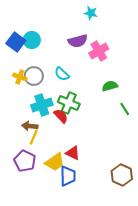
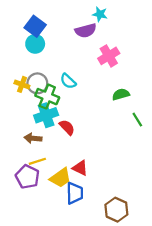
purple semicircle: (78, 41) -> (86, 31), moved
blue square: (16, 42) -> (35, 26), moved
green cross: (69, 103) -> (47, 97), moved
yellow line: (34, 137) -> (37, 161), moved, turned 49
brown hexagon: (122, 175) -> (116, 210), moved

